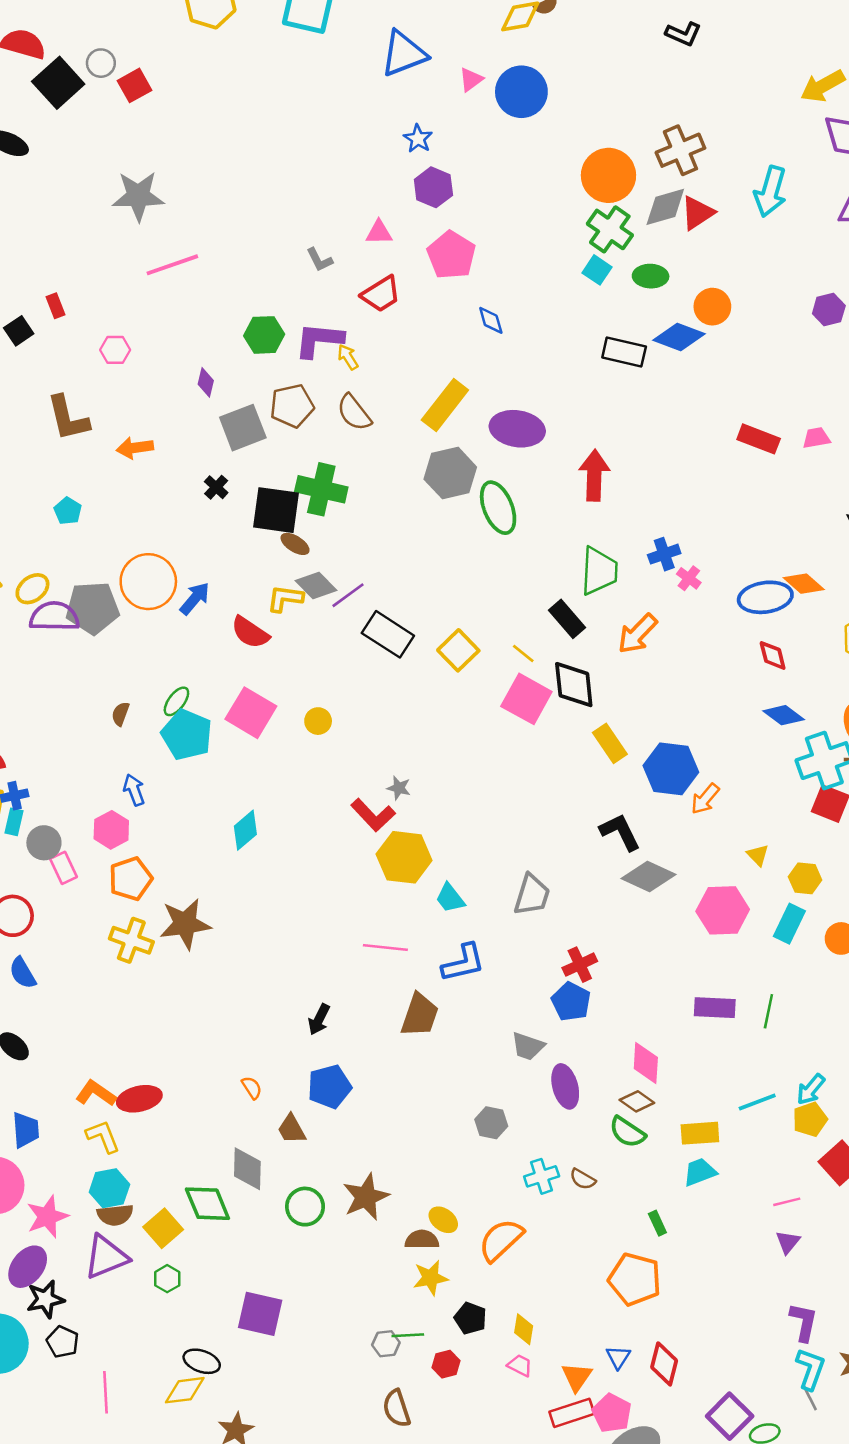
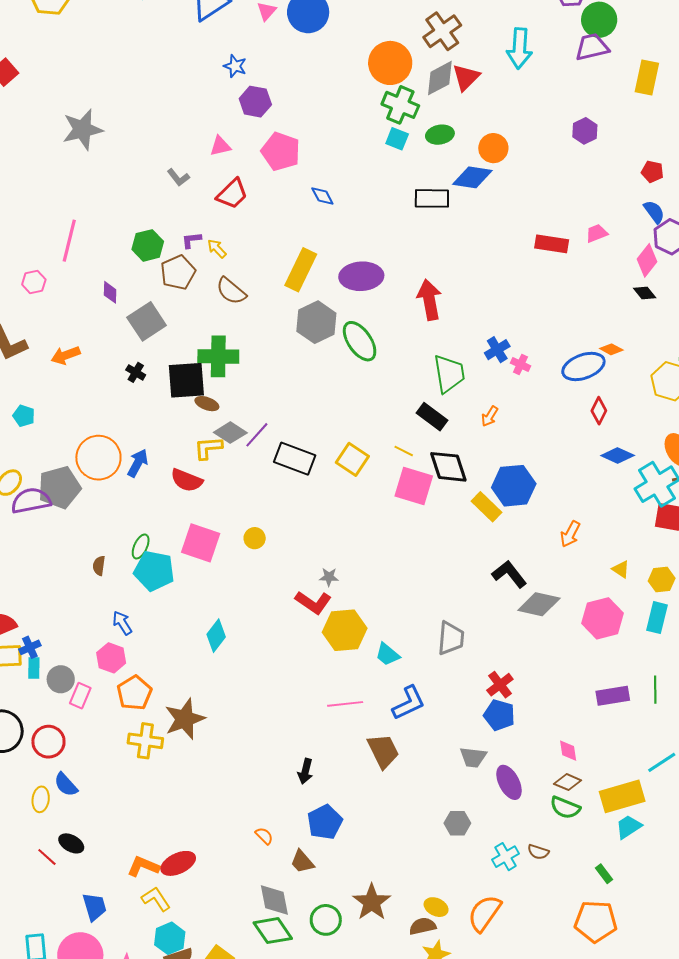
gray star: (138, 196) -> (83, 130), moved
pink line: (172, 265) -> (69, 241), moved, turned -45
purple L-shape: (319, 340) -> (191, 240), size x0.5
brown pentagon: (292, 406) -> (178, 272), moved
orange diamond: (804, 584) -> (611, 349), size x0.7
orange arrow: (637, 634) -> (490, 416), size x0.6
red diamond: (773, 655) -> (599, 411), turned 52
blue hexagon: (671, 769) -> (514, 486), moved
pink rectangle: (64, 868) -> (80, 696), turned 60
brown trapezoid: (420, 1015) -> (383, 751), turned -33
pink diamond: (646, 1063) -> (568, 751), size x0.7
yellow rectangle: (700, 1133) -> (622, 796), size x1.4
green diamond: (207, 1204) -> (273, 931), moved

